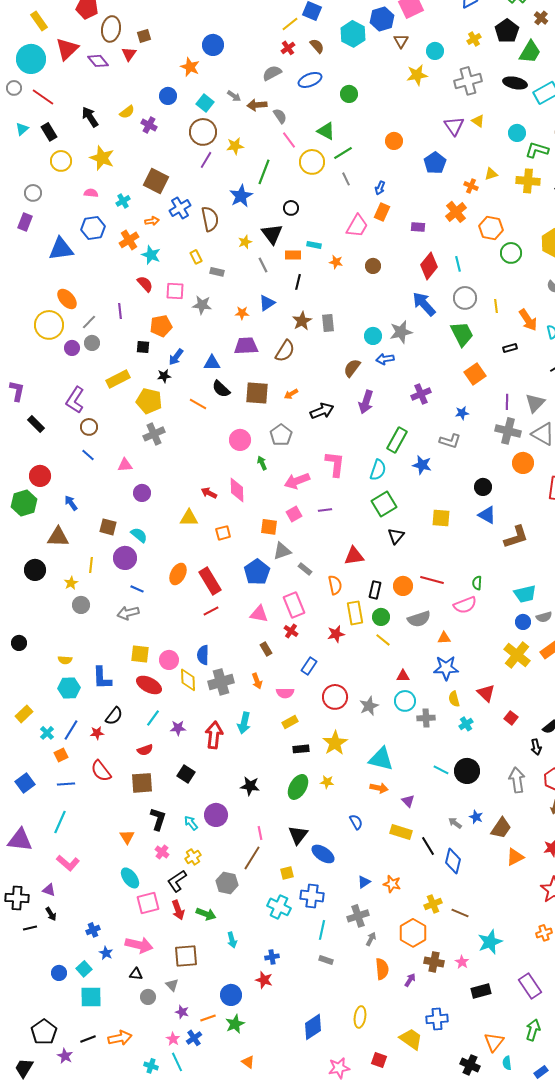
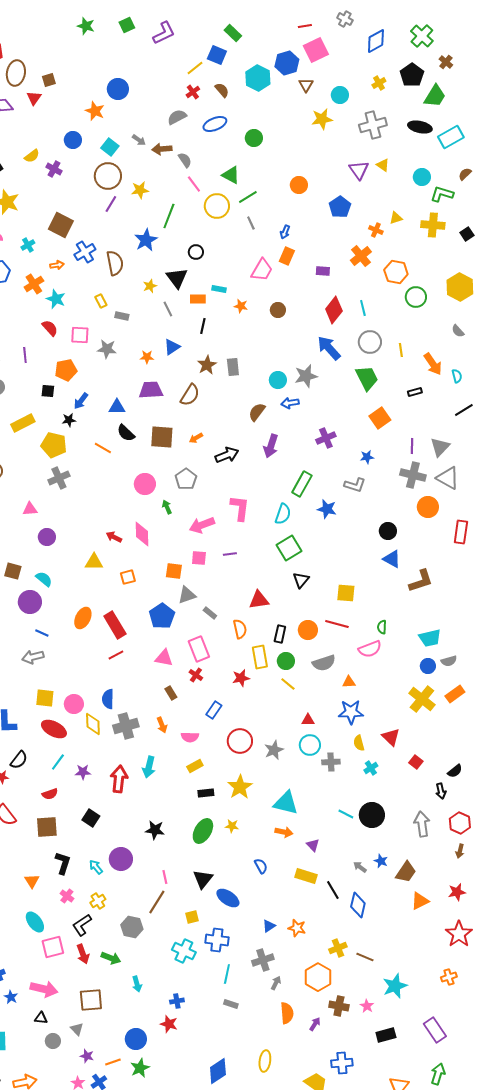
pink square: (294, 514) -> (199, 558), turned 35
yellow square: (441, 518) -> (346, 593), moved

